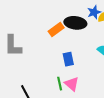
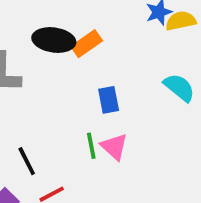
black ellipse: (75, 23) -> (54, 40), moved

